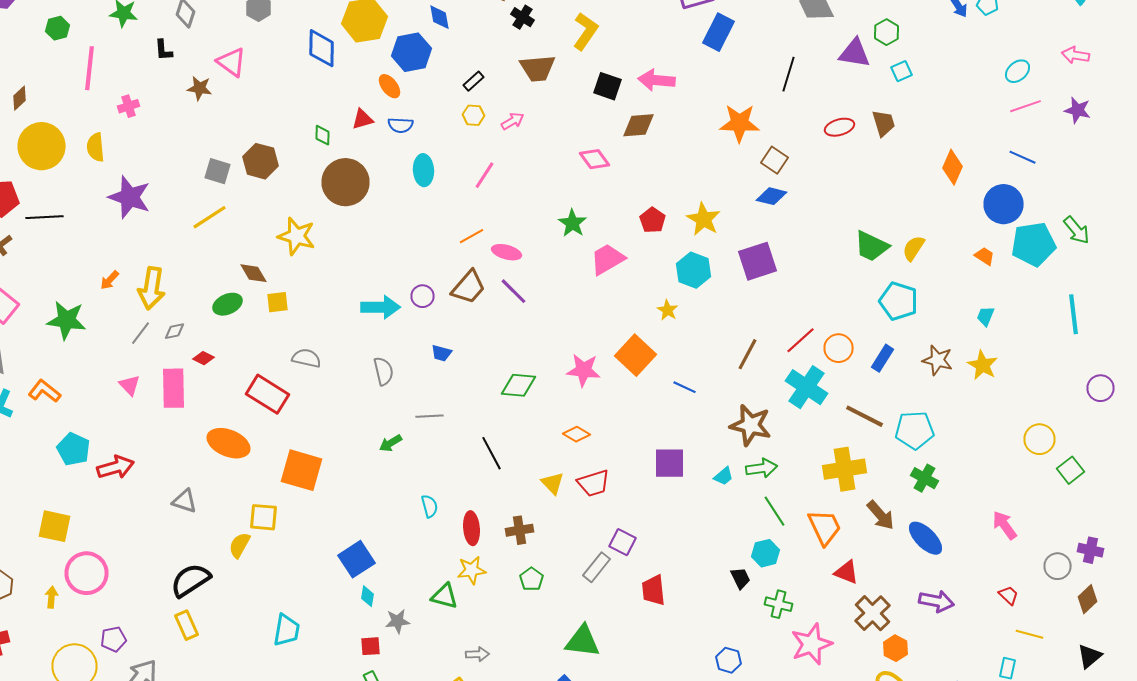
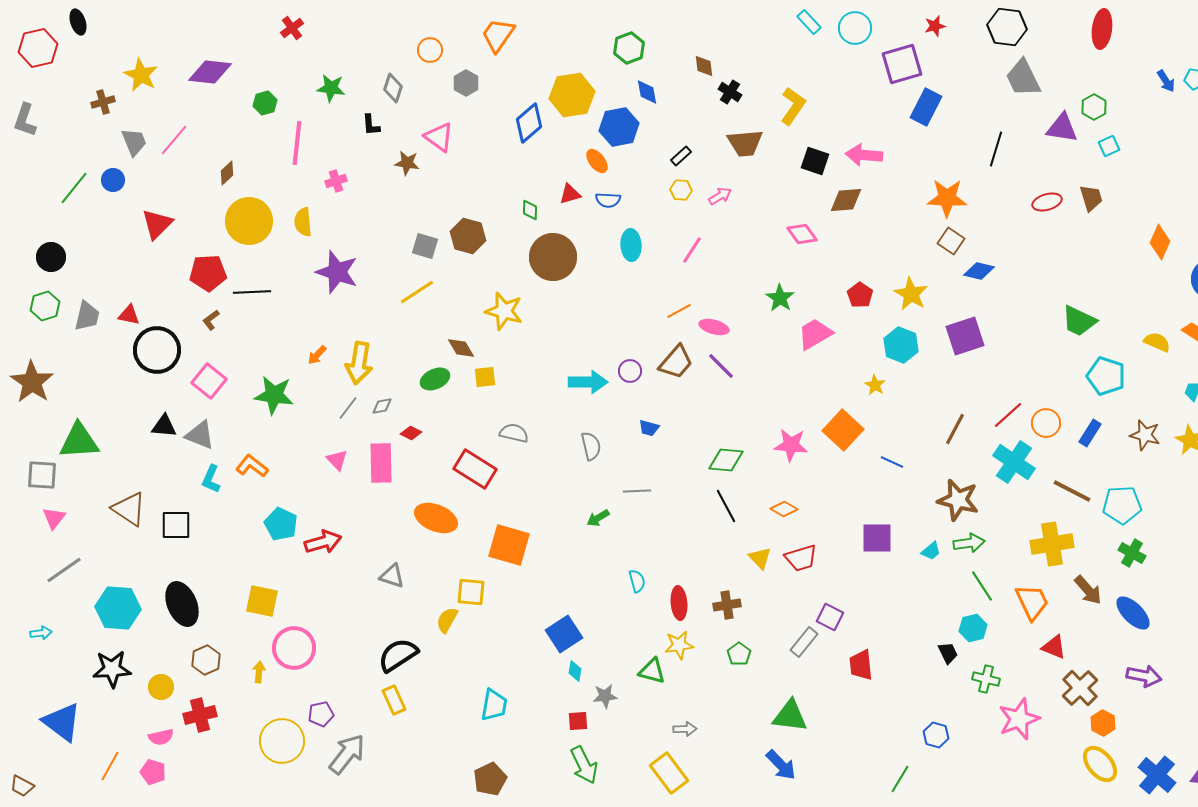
blue diamond: (322, 48) -> (529, 123), turned 48
brown square: (774, 160) -> (951, 241), moved
yellow semicircle: (914, 248) -> (1157, 342), moved, turned 80
black line: (492, 453) -> (726, 506), moved

